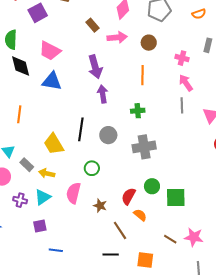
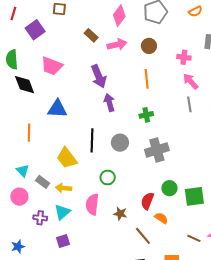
blue triangle: (52, 81) -> (57, 109), moved

